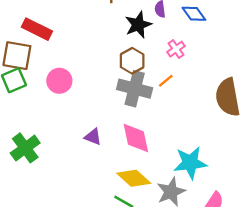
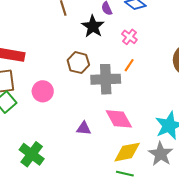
brown hexagon: (132, 61) -> (78, 63), moved
yellow diamond: (134, 178) -> (127, 152), turned -36

